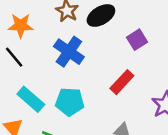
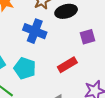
blue cross: (69, 52) -> (35, 31), turned -30

